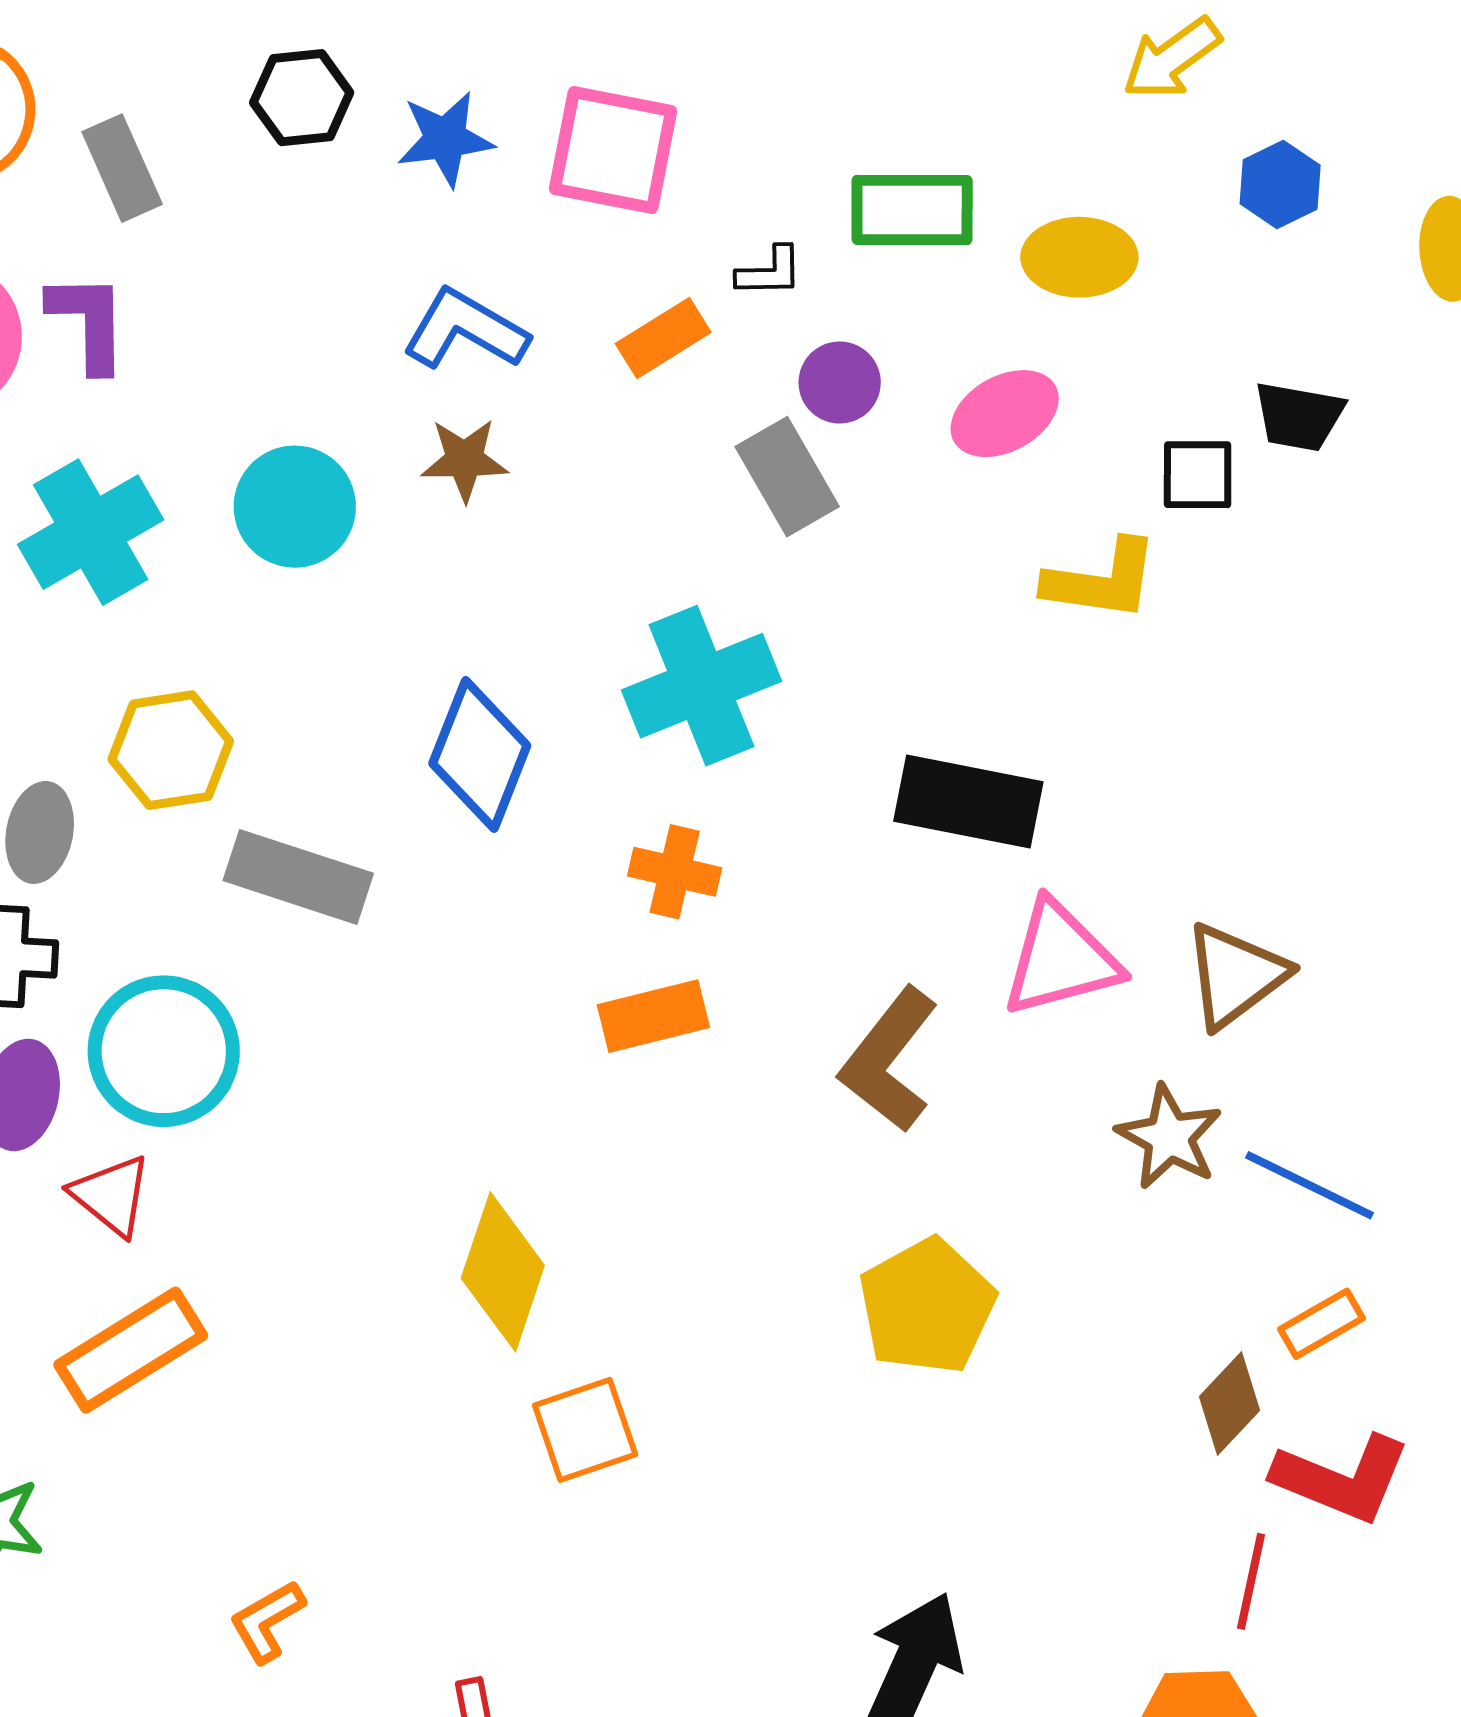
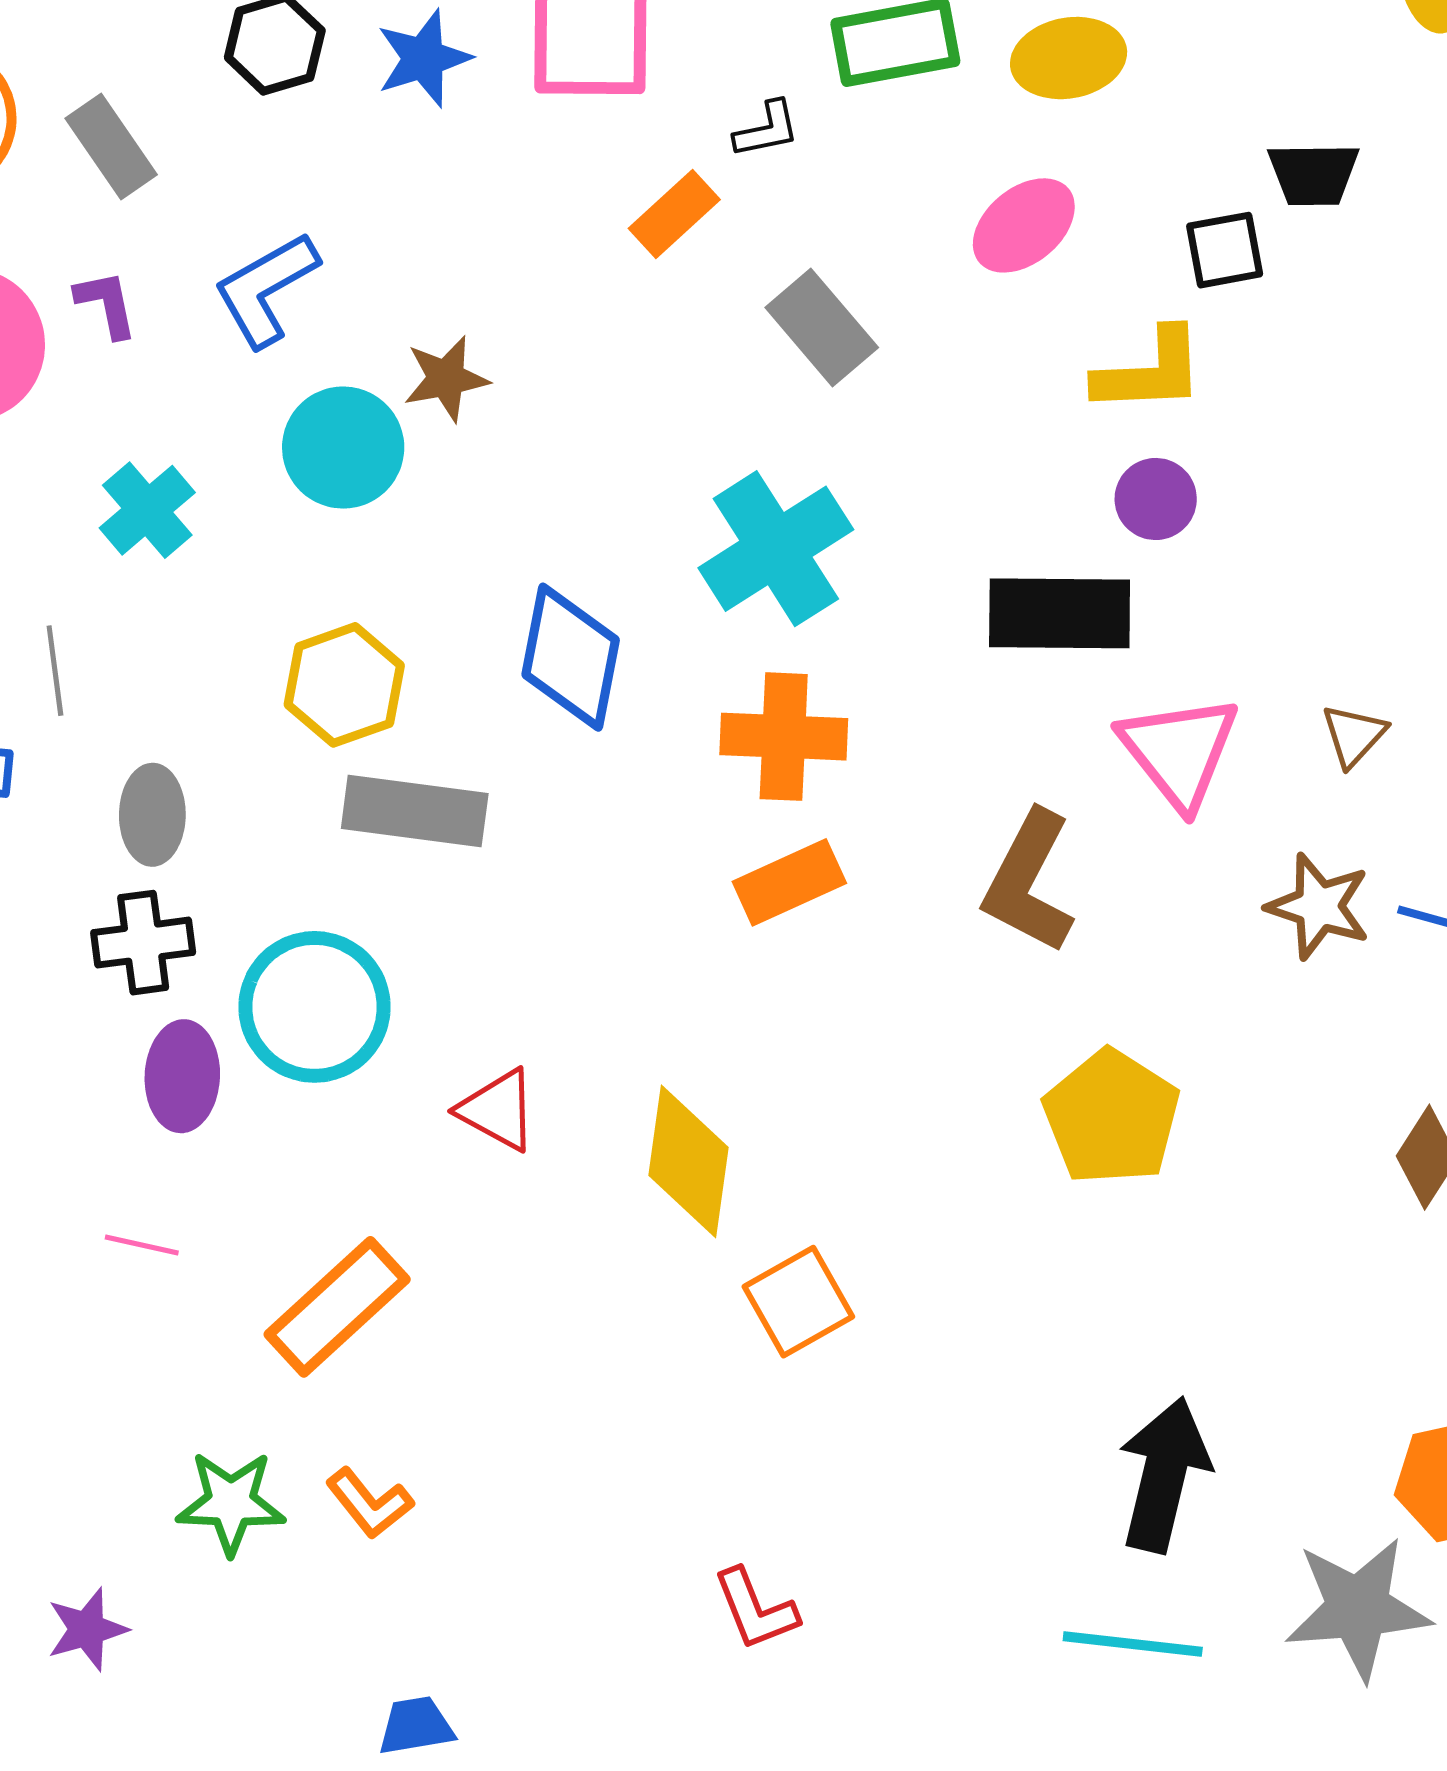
purple L-shape: (88, 322) -> (106, 304), size x0.7
blue L-shape: (465, 330) -> (266, 289), moved, turned -49
purple circle: (840, 382) -> (1156, 499), moved
brown star: (465, 460) -> (446, 379), moved
cyan cross: (91, 532) -> (147, 510), size x0.7
yellow hexagon: (171, 750) -> (344, 685), moved
orange cross: (675, 872) -> (784, 737), size x1.4
pink triangle: (1061, 959) -> (1179, 751), turned -43
brown triangle: (1235, 975) -> (1354, 735), size x0.6
red triangle: (111, 1195) -> (498, 1110), moved
orange L-shape: (267, 1621) -> (369, 1503), moved, turned -88

